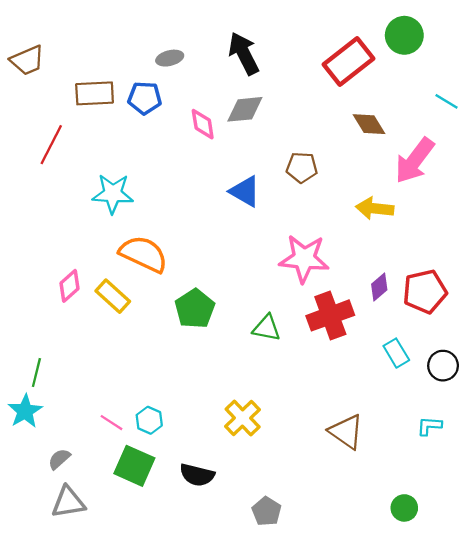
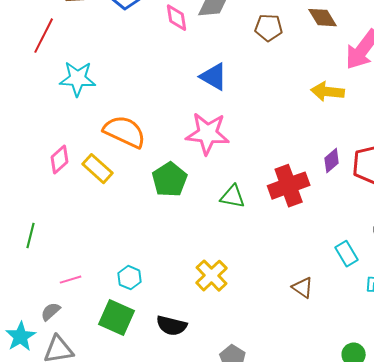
brown pentagon: (302, 167) -> (269, 28), moved
cyan star: (113, 194) -> (78, 79), moved
pink star: (304, 259) -> (208, 134), moved
cyan rectangle: (396, 353) -> (347, 254), moved
cyan star: (25, 411) -> (21, 337), moved
pink line: (112, 423) -> (71, 280), moved, turned -50
brown triangle: (346, 432) -> (303, 288), size x0.7

